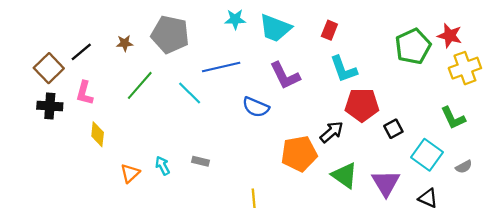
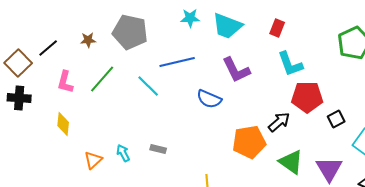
pink L-shape: (85, 93) -> (65, 82), moved

